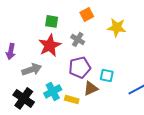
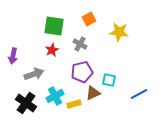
green square: (52, 21) -> (54, 26), size x1.5
red star: (50, 45) -> (52, 50), size x0.6
yellow rectangle: (72, 99) -> (74, 104), turned -32

